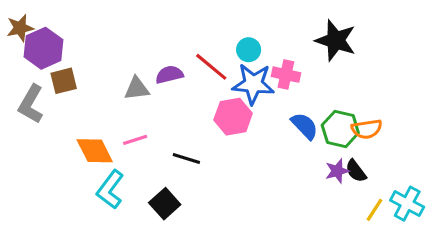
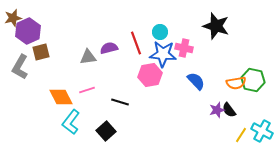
red line: (211, 67) -> (136, 43), turned 30
green hexagon: (340, 129) -> (253, 80), moved

